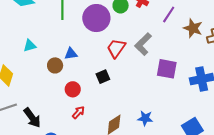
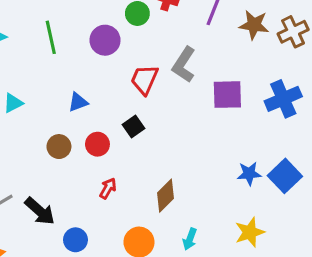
purple circle: (96, 18) -> (105, 40), size x0.7
brown circle: (55, 65) -> (59, 147), moved
red circle: (73, 89) -> (97, 144), moved
blue star: (145, 118) -> (249, 174), moved

